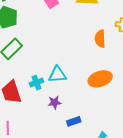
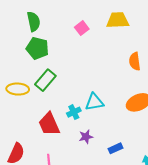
purple star: (55, 102) -> (86, 137), moved

